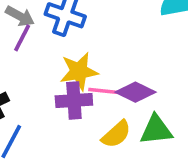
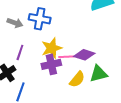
purple line: (22, 38) -> (20, 52), moved

